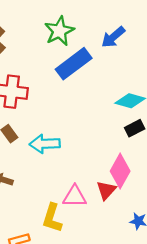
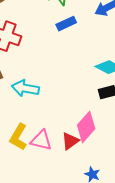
blue rectangle: (74, 64) -> (66, 24), size x0.6
yellow L-shape: (52, 218) -> (18, 137), moved

